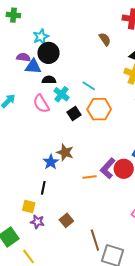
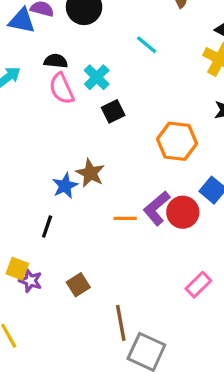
blue triangle: (33, 67) -> (22, 21), moved
black semicircle: (49, 80) -> (56, 61), moved
cyan line: (89, 86) -> (147, 45), moved
orange hexagon: (99, 109) -> (177, 141), moved
yellow square: (29, 206) -> (17, 269), moved

